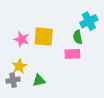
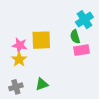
pink rectangle: (72, 54) -> (81, 50), moved
yellow star: (19, 66) -> (19, 59), moved

